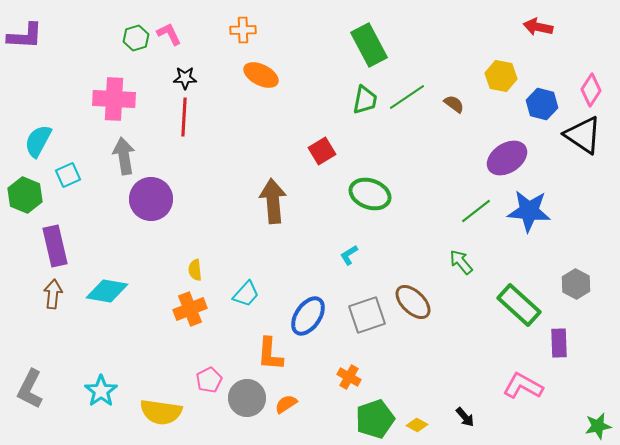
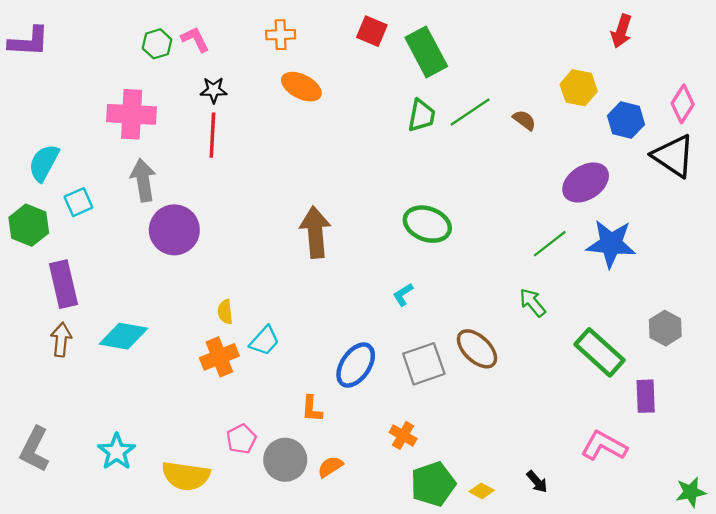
red arrow: (538, 27) -> (621, 31), turned -84
red square: (322, 151) -> (372, 31), moved, turned -36
cyan trapezoid: (246, 294) -> (264, 341), moved
orange L-shape: (270, 354) -> (312, 409), size x0.7

